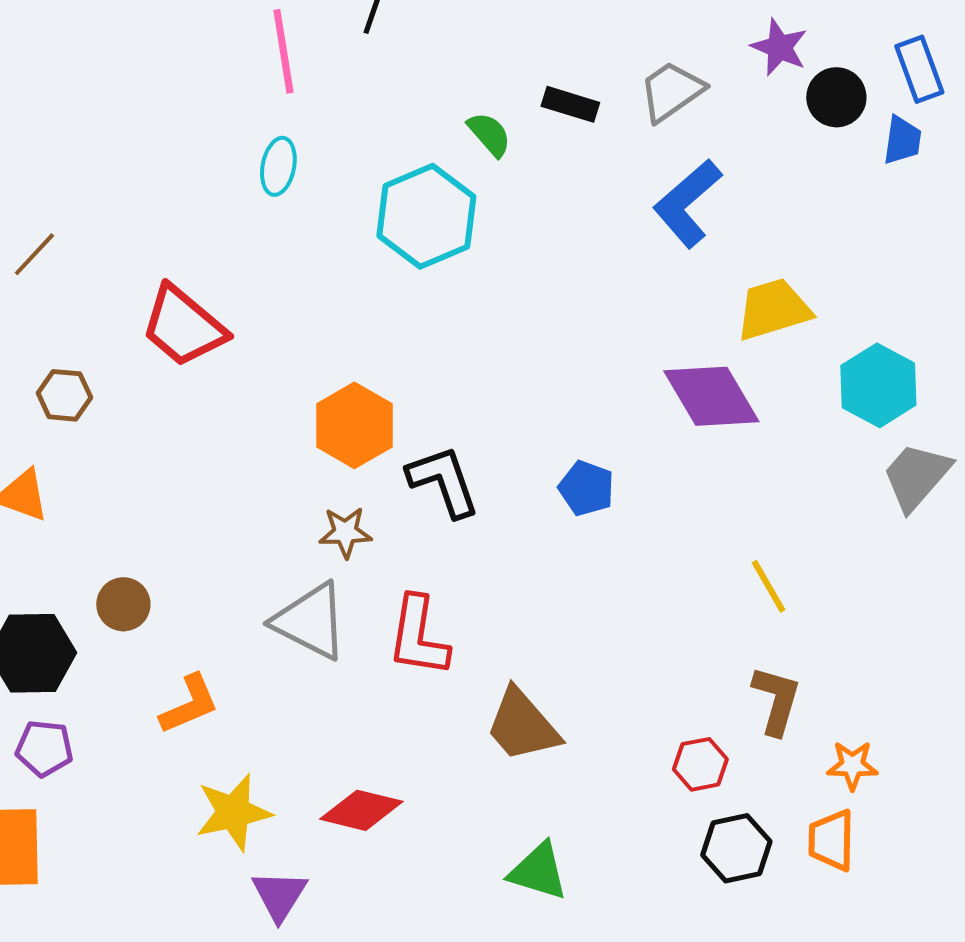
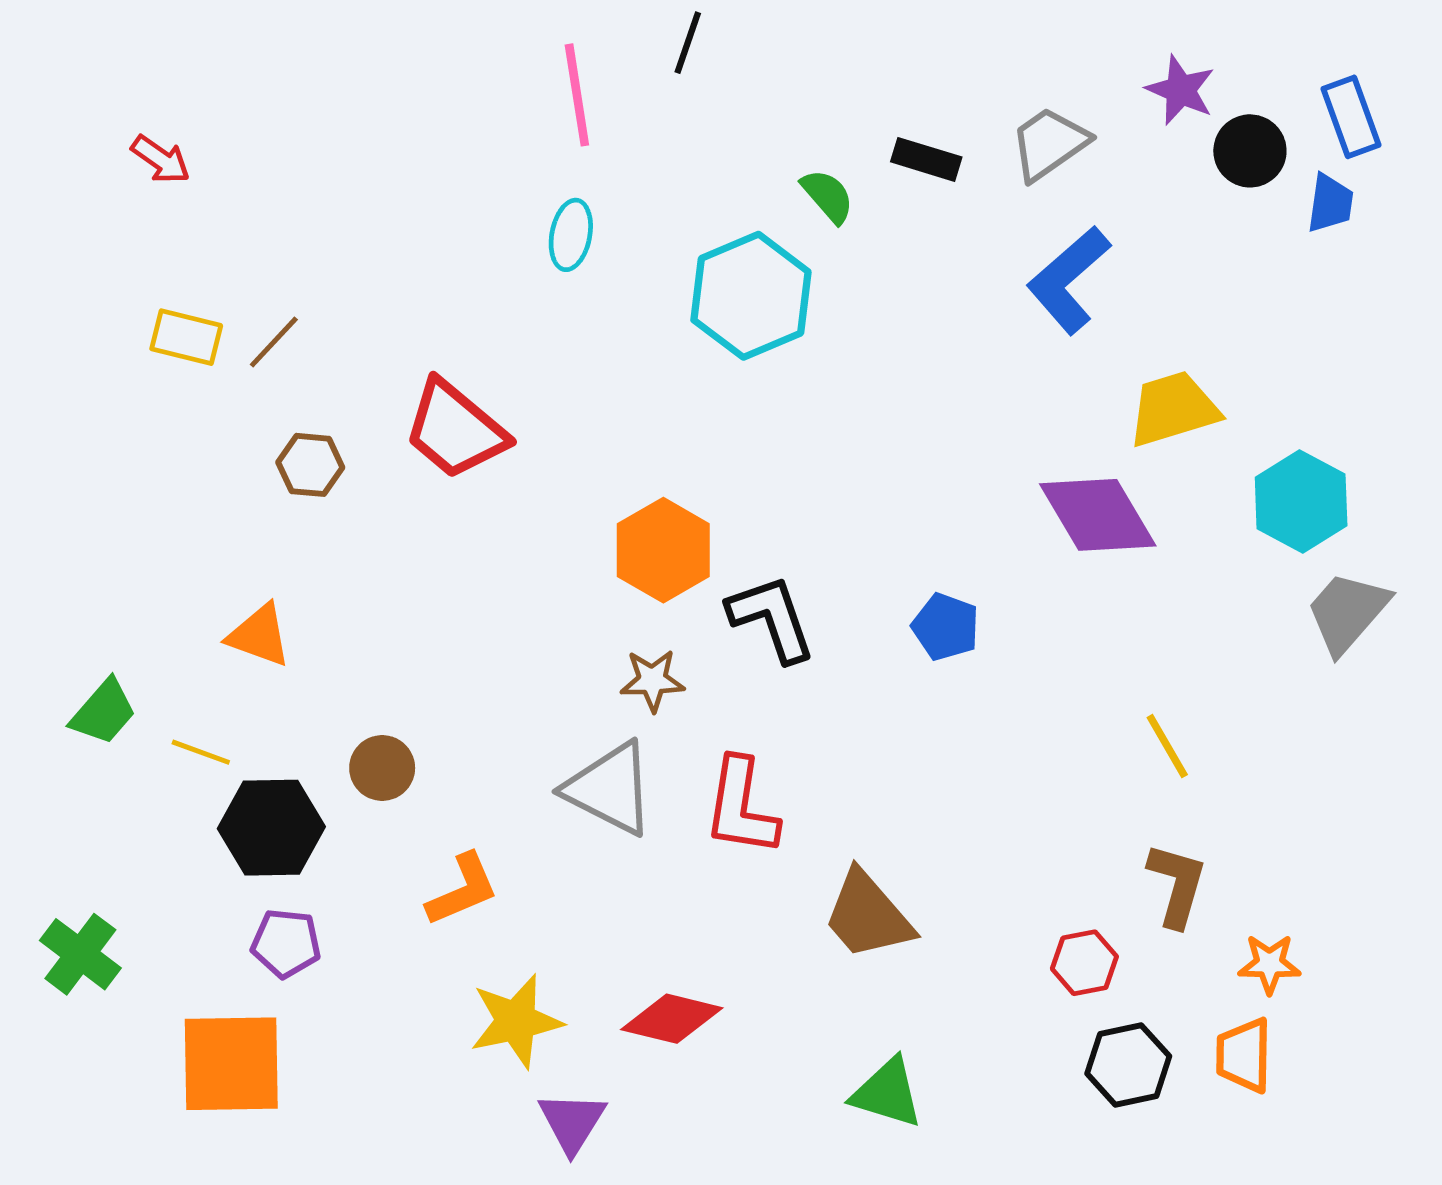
brown hexagon: (64, 395) -> (310, 465), moved

